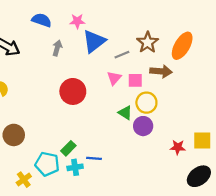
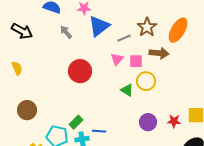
gray arrow: (57, 48) -> (66, 32), turned -56
purple circle: (143, 126) -> (148, 122), moved

